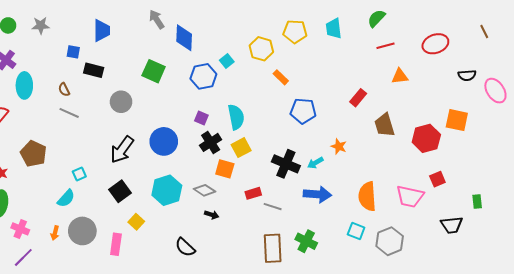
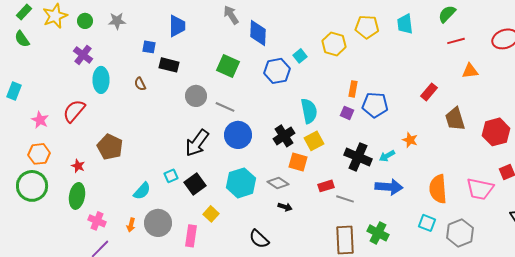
orange rectangle: (281, 77) -> (353, 89), moved, turned 56
gray line: (69, 113) -> (225, 107), moved
purple square: (201, 118) -> (347, 113), moved
cyan square: (79, 174) -> (171, 176), moved

